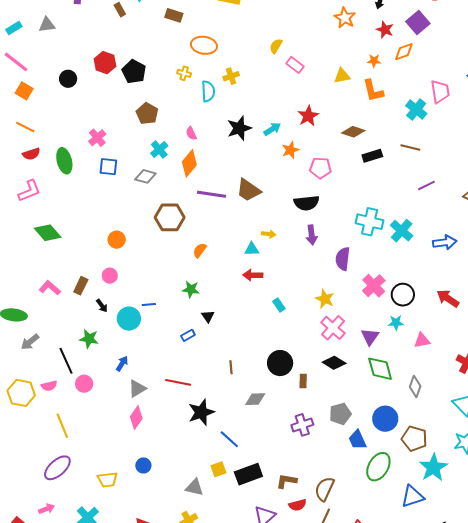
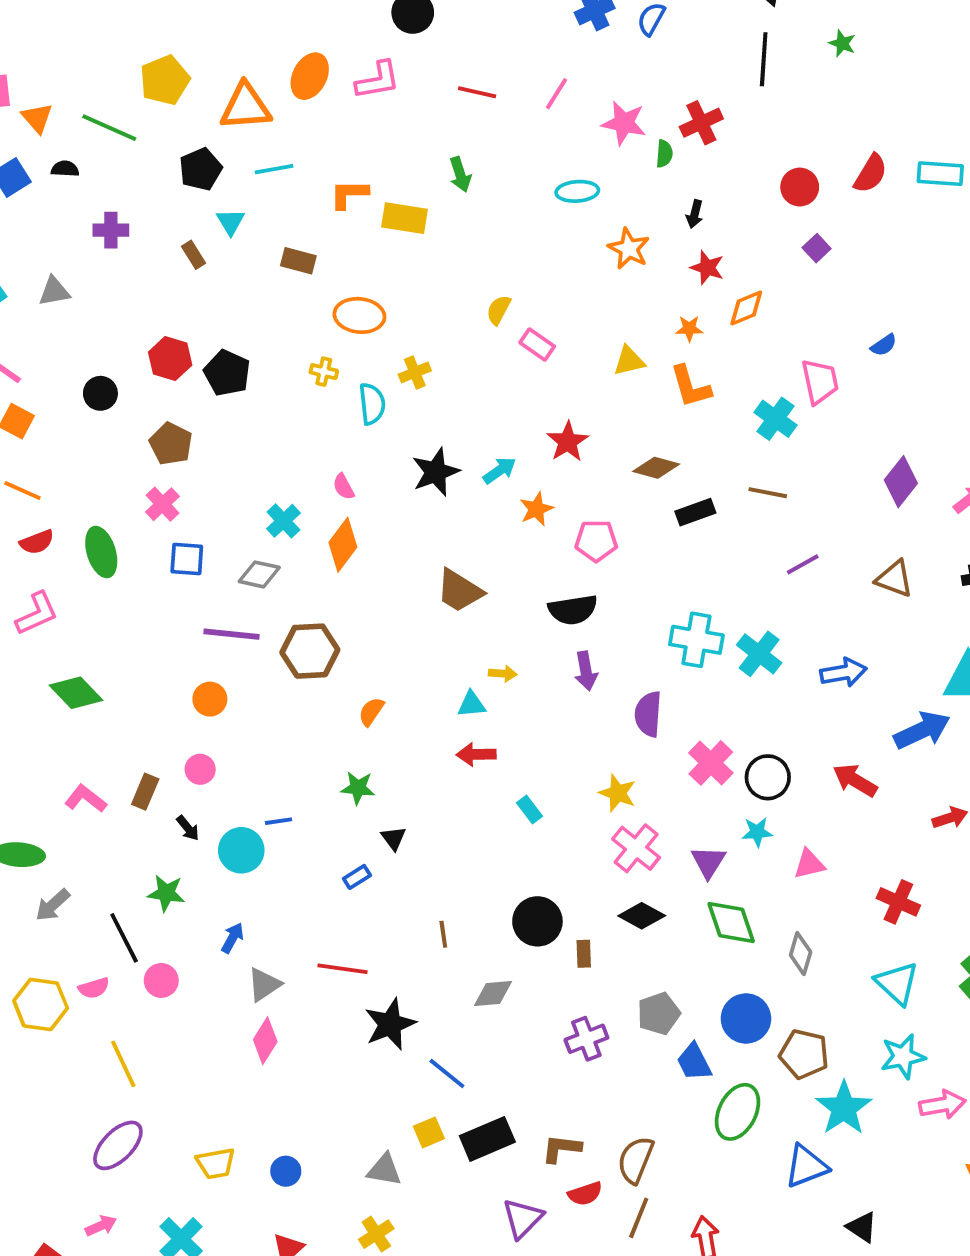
purple square: (418, 23) -> (817, 248), moved, size x0.6
brown pentagon: (147, 113) -> (171, 444), moved
purple line: (211, 194) -> (232, 634), moved
blue circle: (143, 465) -> (286, 1171), moved

